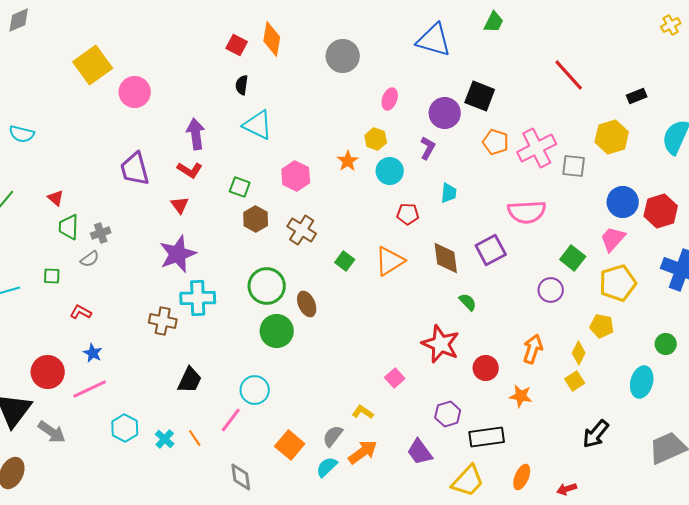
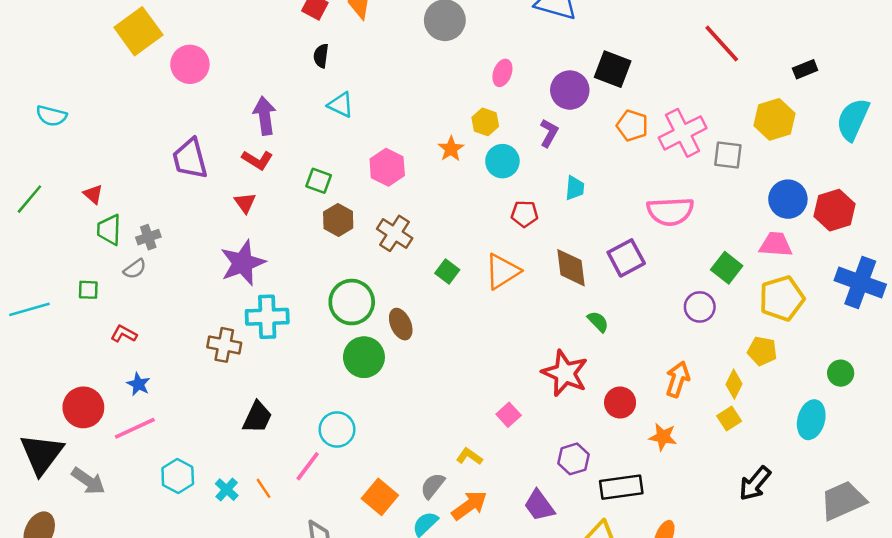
cyan triangle: (258, 125) -> (341, 105), size x0.7
pink trapezoid: (613, 239) -> (776, 244), turned 52

